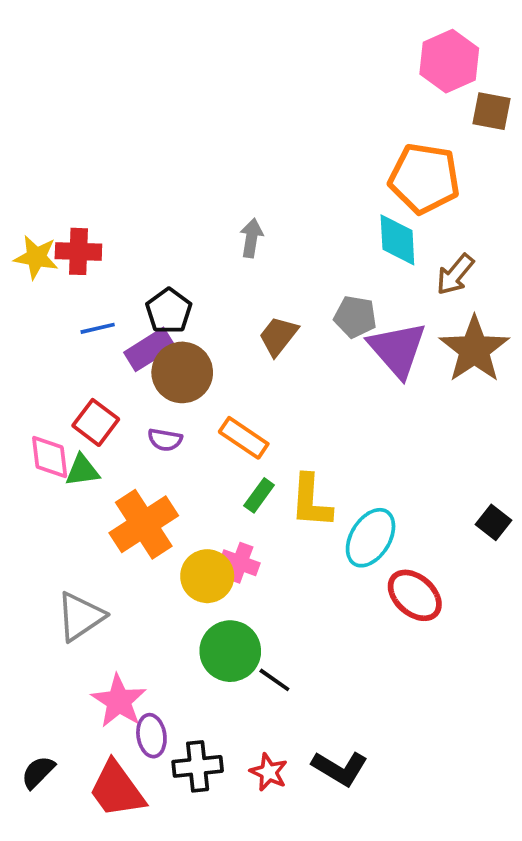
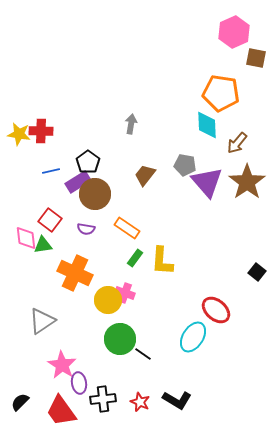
orange cross: (144, 524) -> (75, 273), turned -32
cyan ellipse: (371, 538) -> (193, 337), moved

